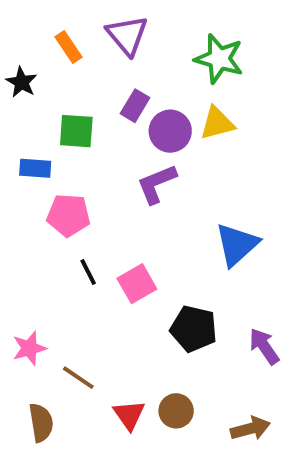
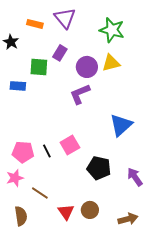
orange rectangle: (68, 47) -> (35, 24), turned -42
purple rectangle: (135, 106) -> (60, 53), moved
pink pentagon: (68, 215) -> (23, 152), moved
black line: (88, 272) -> (47, 151), moved

